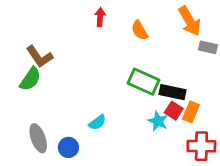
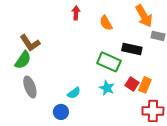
black rectangle: (172, 92) -> (132, 49), moved
cyan star: (158, 121) -> (107, 88), moved
gray ellipse: (38, 138) -> (30, 87), moved
blue circle: (68, 147) -> (61, 112), moved

